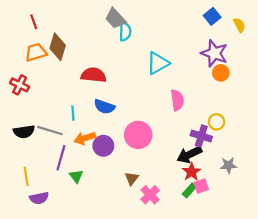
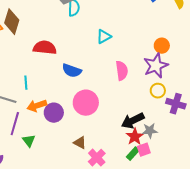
purple star: (214, 53) -> (156, 66), moved, turned 30
cyan triangle: (158, 63) -> (104, 37), size x0.7
blue semicircle: (104, 107) -> (72, 71), moved
purple cross: (201, 136) -> (176, 104), moved
gray star: (228, 165) -> (150, 131), moved
brown triangle: (132, 178) -> (80, 143), turned -40

